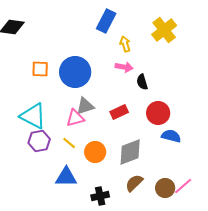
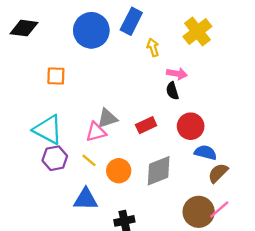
pink arrow: (124, 67) -> (177, 74), moved
blue circle: (75, 72) -> (91, 30), moved
brown semicircle: (134, 183) -> (218, 173), moved
brown circle: (165, 188) -> (199, 212), size x1.4

